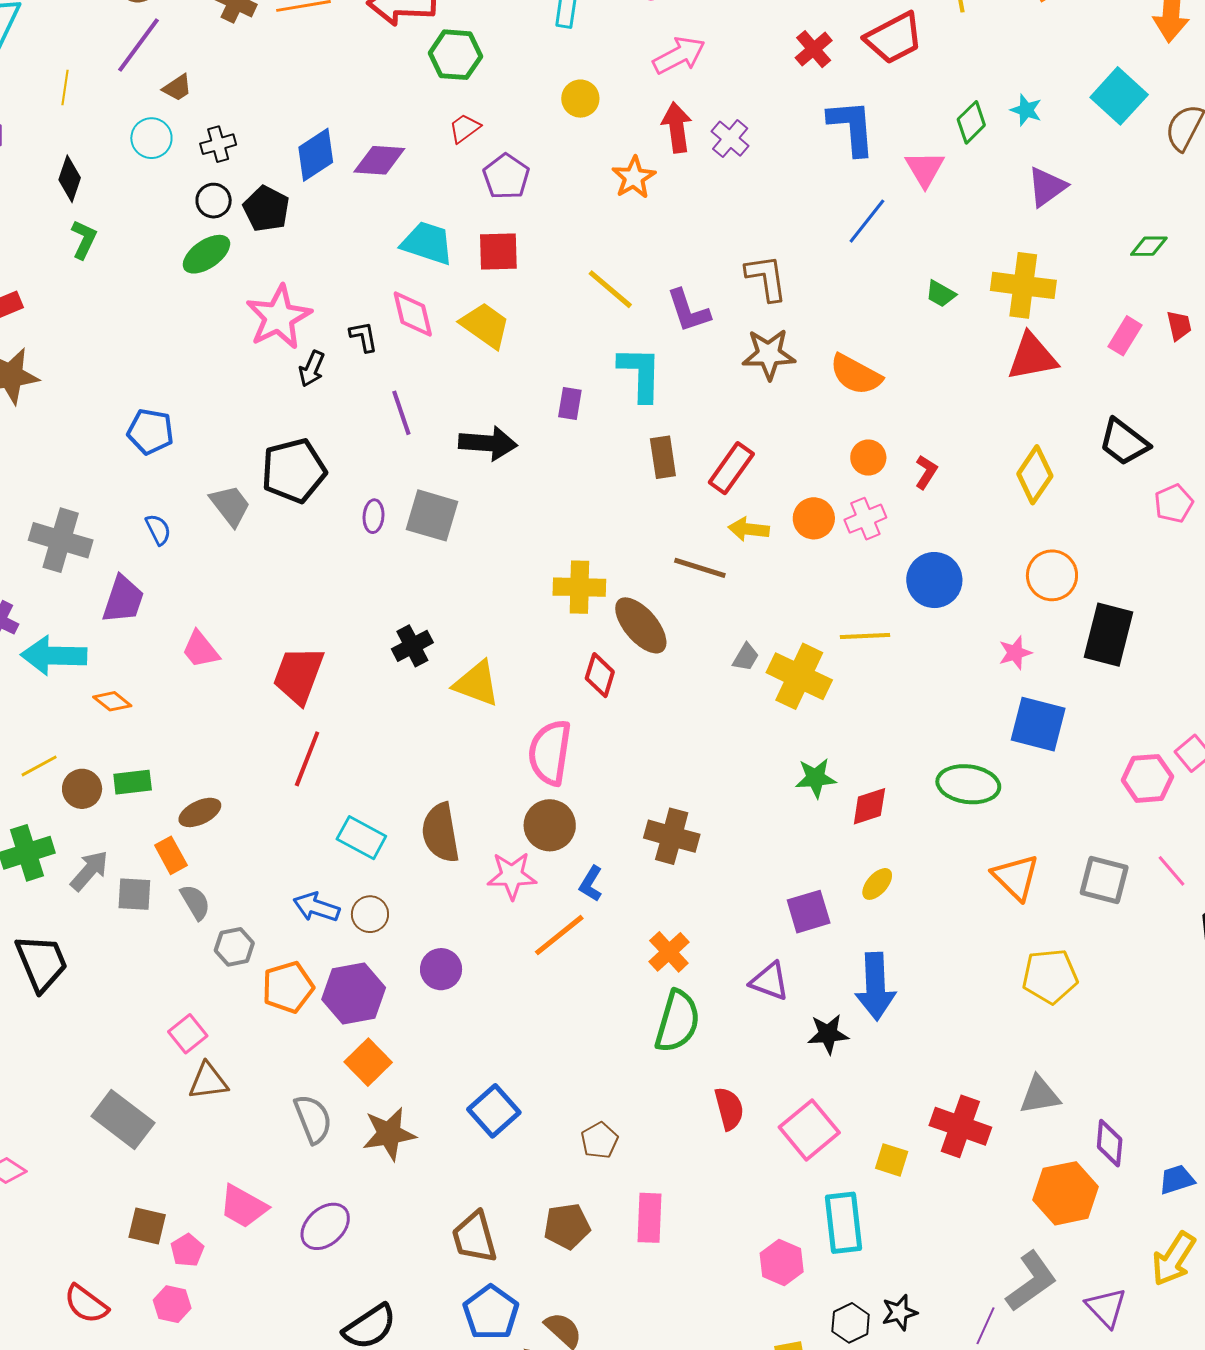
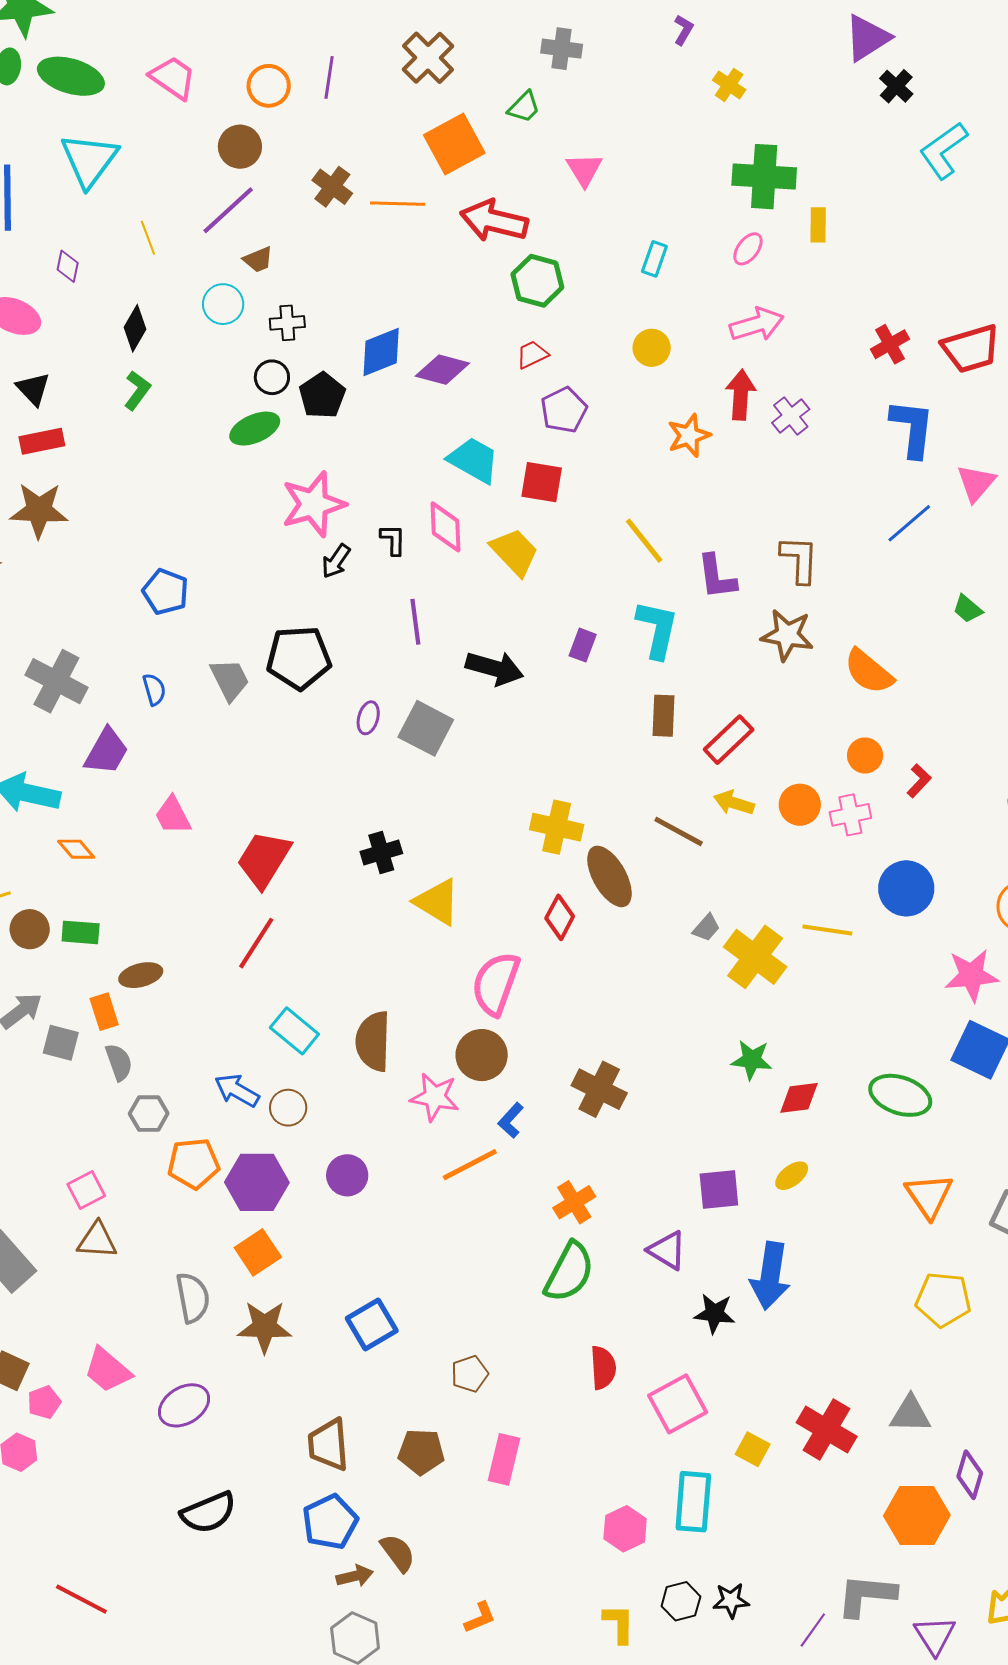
yellow line: (65, 87) -> (148, 238), turned -40
pink star: (1015, 653) -> (972, 975), size x1.6
gray L-shape: (1031, 1281) -> (866, 1595), turned -150

